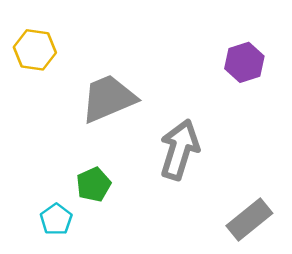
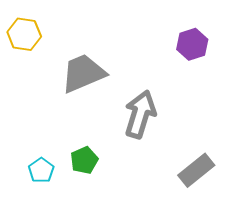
green pentagon: (94, 185) -> (84, 160), moved

